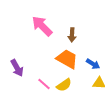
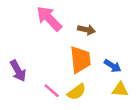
brown arrow: (72, 35) -> (86, 30), turned -80
orange trapezoid: (67, 59) -> (80, 60), turned 55

